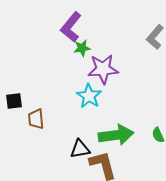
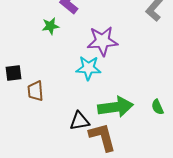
green star: (82, 48) -> (50, 26), moved
cyan star: (89, 96) -> (88, 68), turned -30

